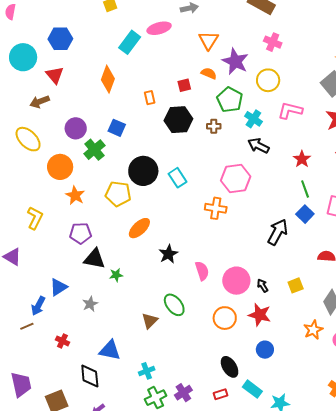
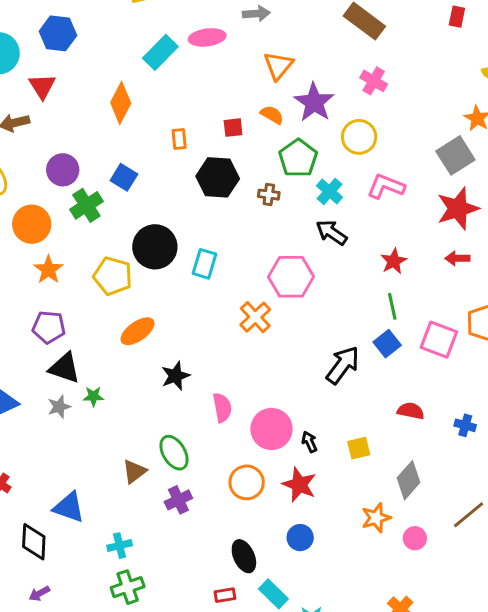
cyan rectangle: (178, 178) -> (205, 264), turned 42
orange cross: (216, 208) -> (255, 317), turned 30
gray star: (90, 304) -> (59, 407), moved
purple cross: (183, 393) -> (178, 500), moved

